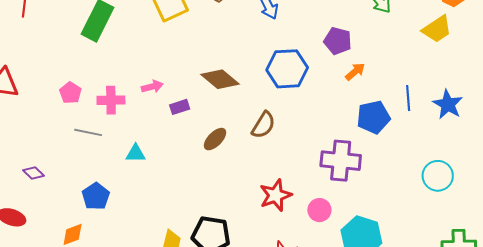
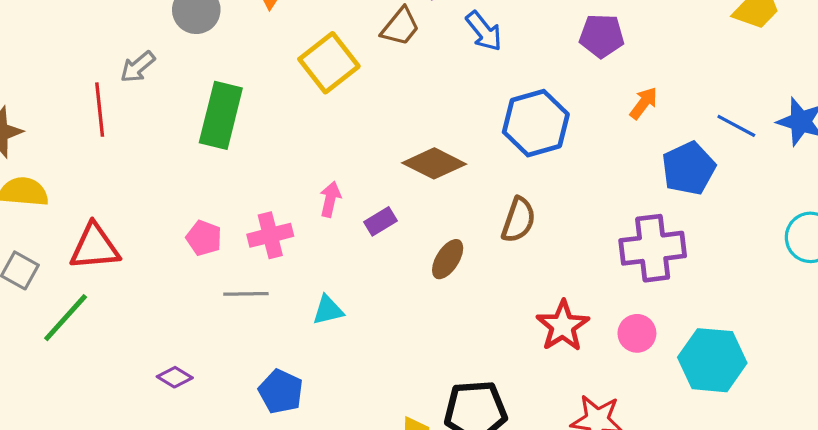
purple pentagon: (338, 41) -> (602, 36), moved
pink arrow: (152, 87) -> (330, 199), turned -50
blue line: (408, 98) -> (736, 126), turned -45

